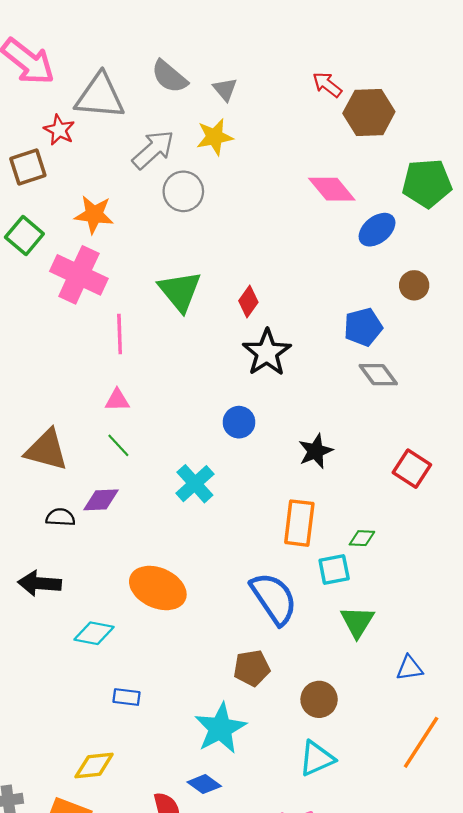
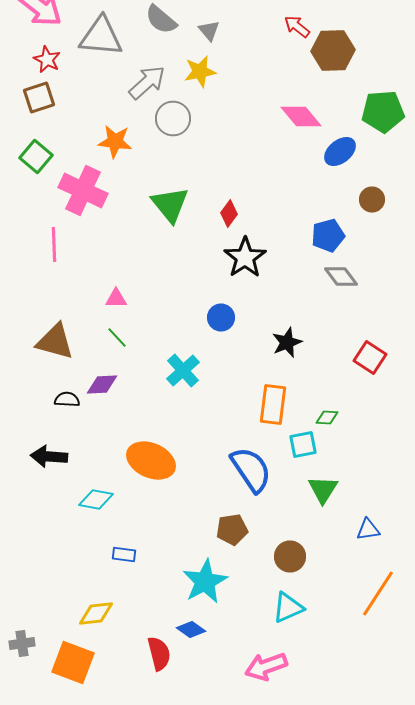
red star: (59, 130) -> (47, 60), moved
orange star: (94, 215) -> (115, 142), moved
pink line: (120, 334) -> (54, 244), moved

